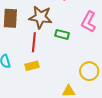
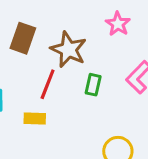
green rectangle: (62, 34) -> (93, 85), turned 72

